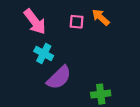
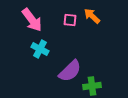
purple semicircle: (59, 78) -> (70, 71), moved

